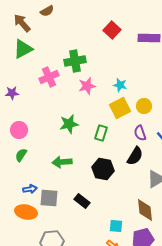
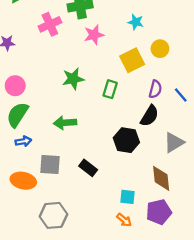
cyan star: (120, 85) -> (136, 22), moved
yellow circle: (144, 106) -> (160, 49), moved
purple semicircle: (140, 133) -> (155, 89), turned -147
green semicircle: (21, 155) -> (18, 115), size x1.6
black hexagon: (103, 169) -> (126, 140), moved
blue arrow: (30, 189) -> (23, 141), moved

